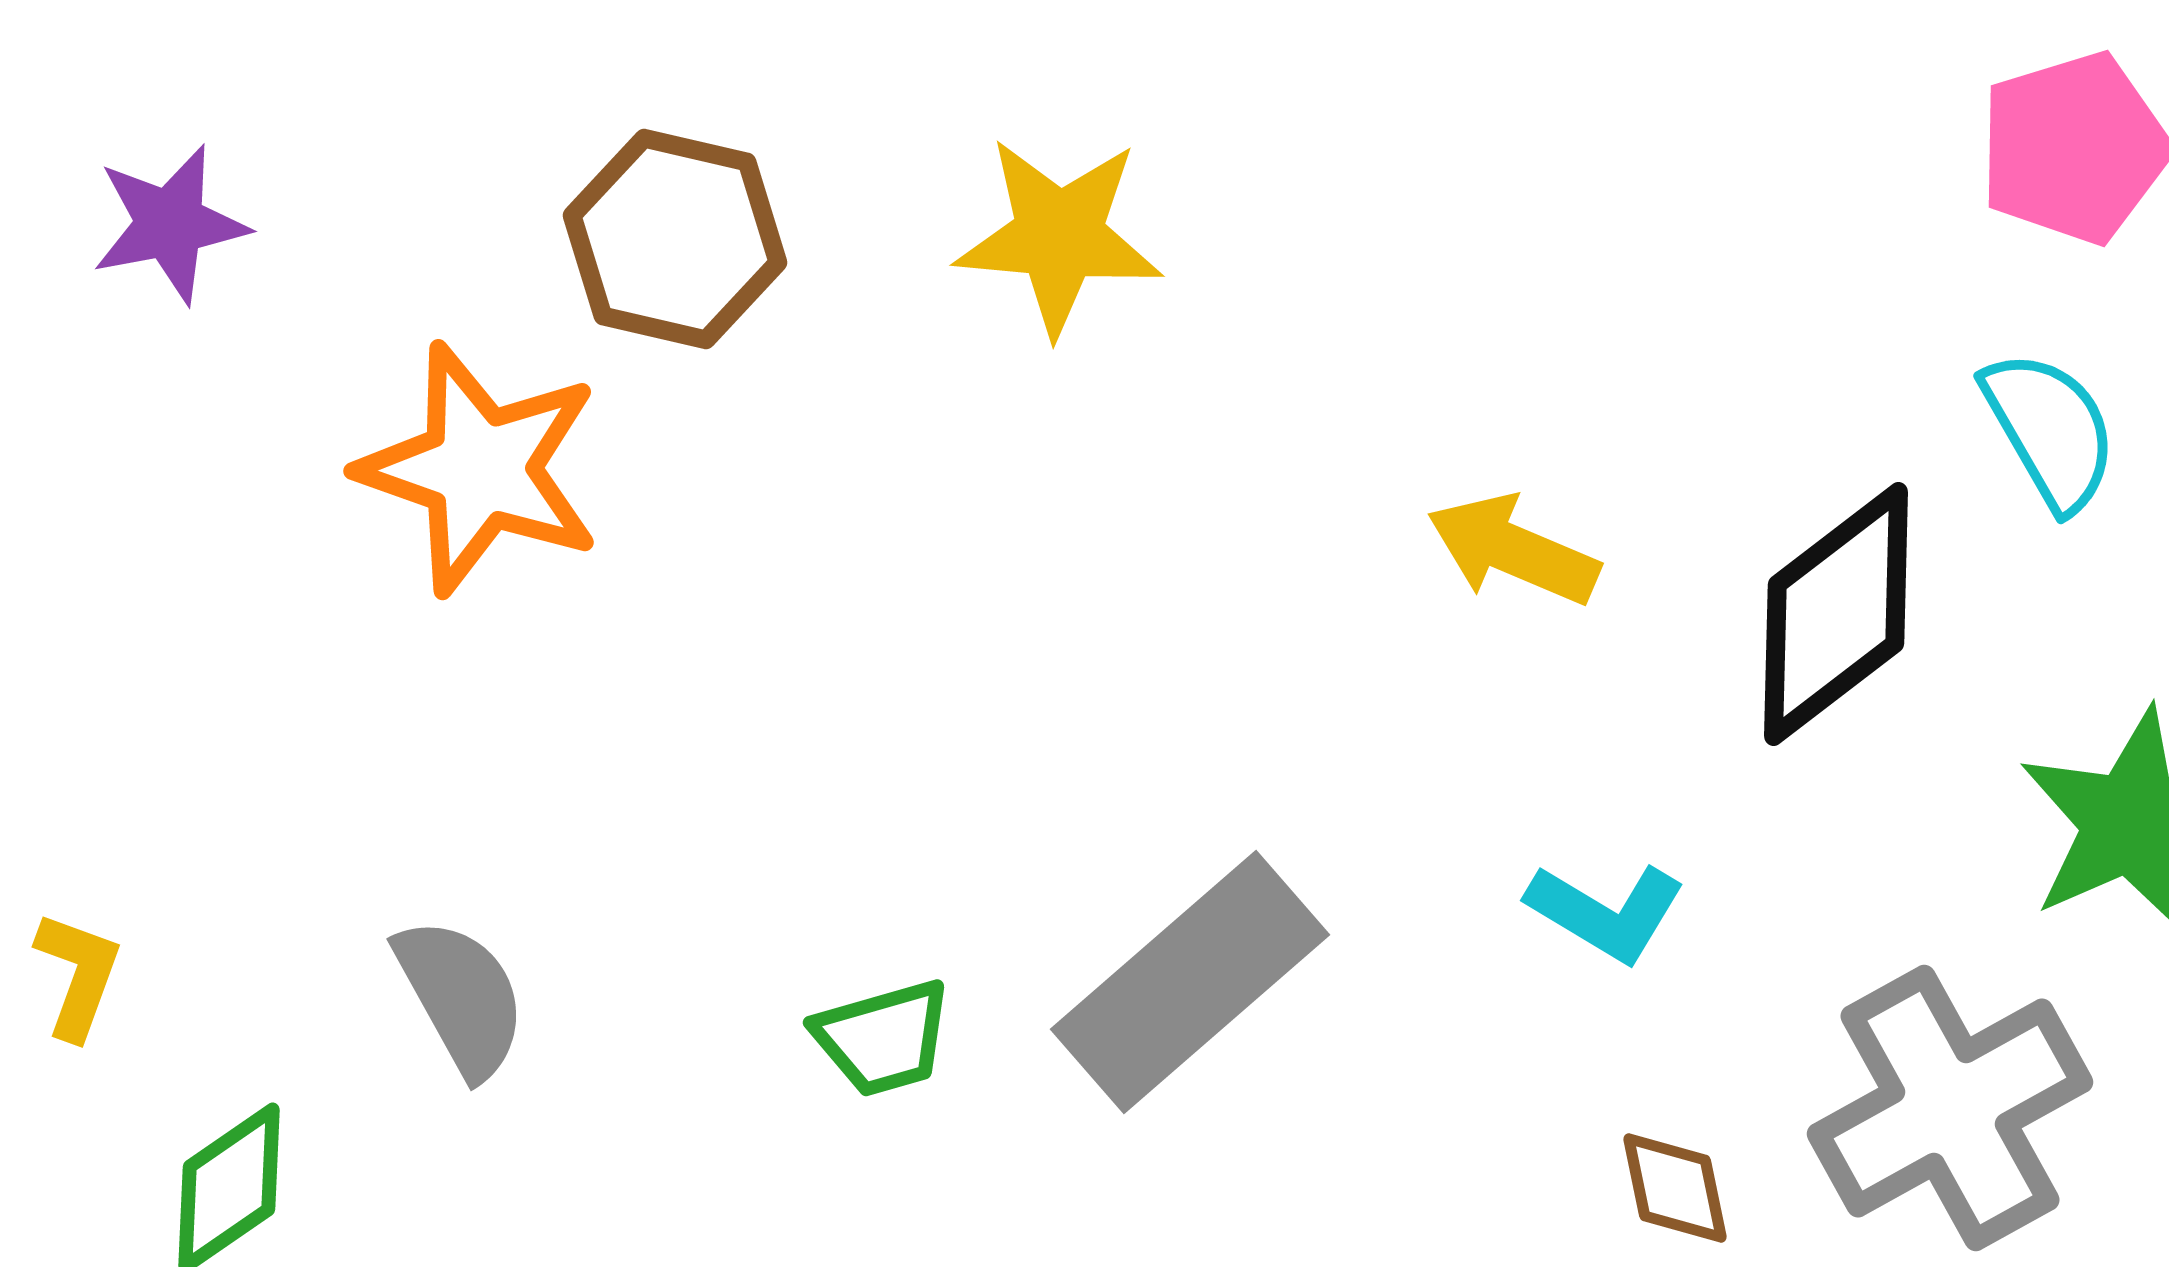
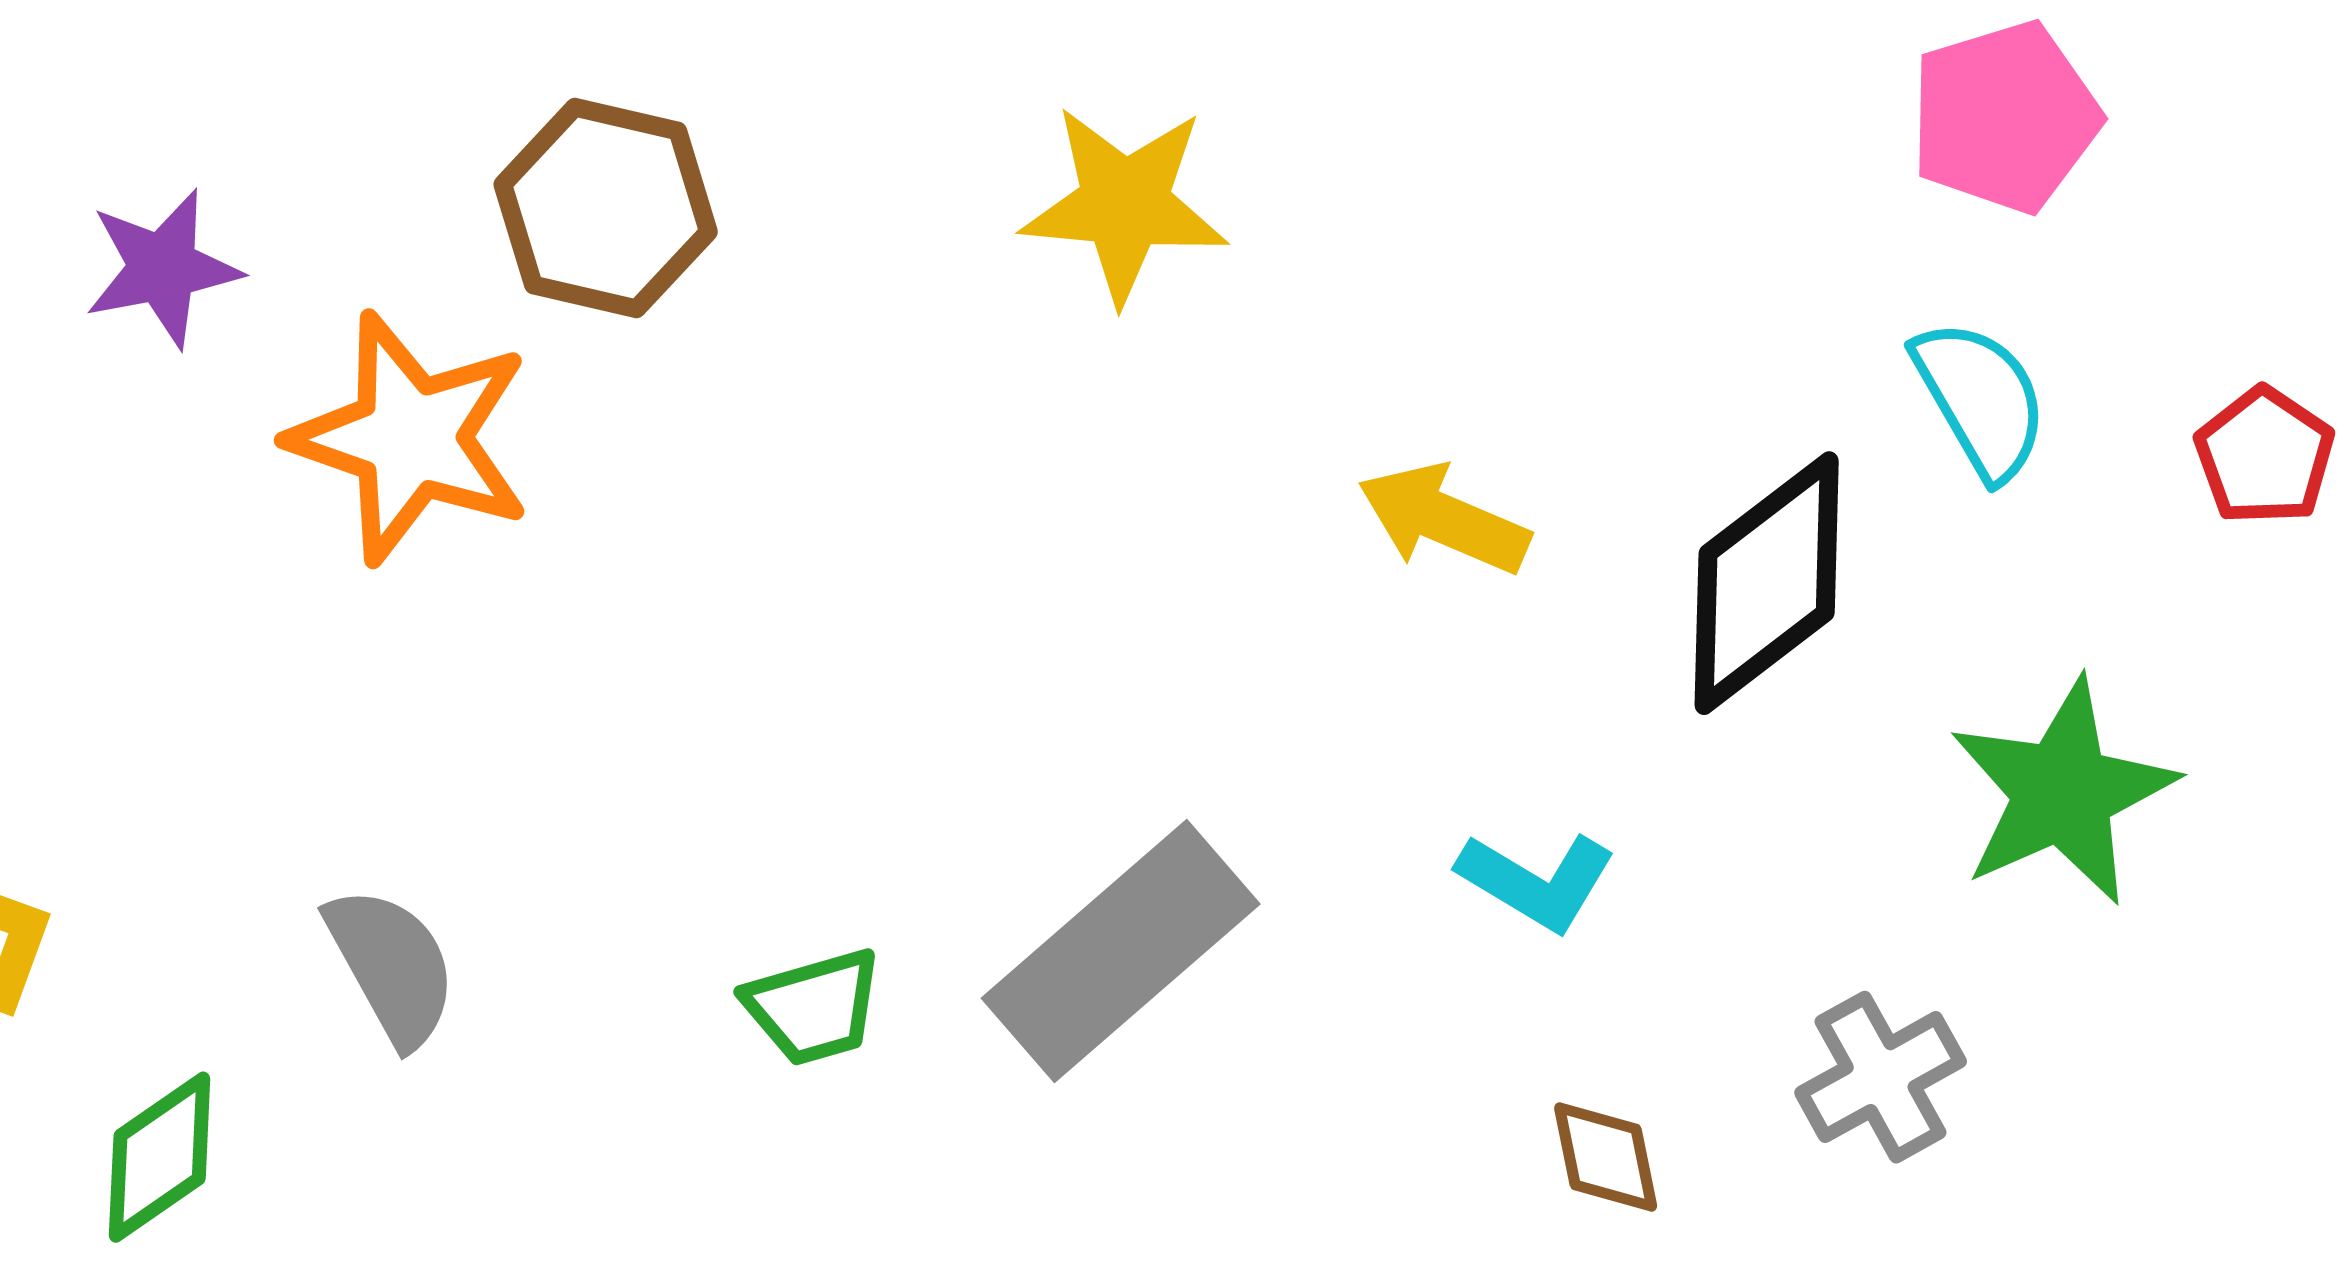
purple star: (170, 224) -> (163, 268), moved
yellow star: (1059, 236) -> (1125, 204), moved
gray cross: (1950, 1108) -> (1881, 1077), size x0.6

